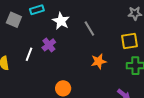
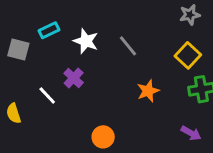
yellow square: (129, 41) -> (188, 55), turned -30
white line: (29, 54) -> (47, 95), turned -56

